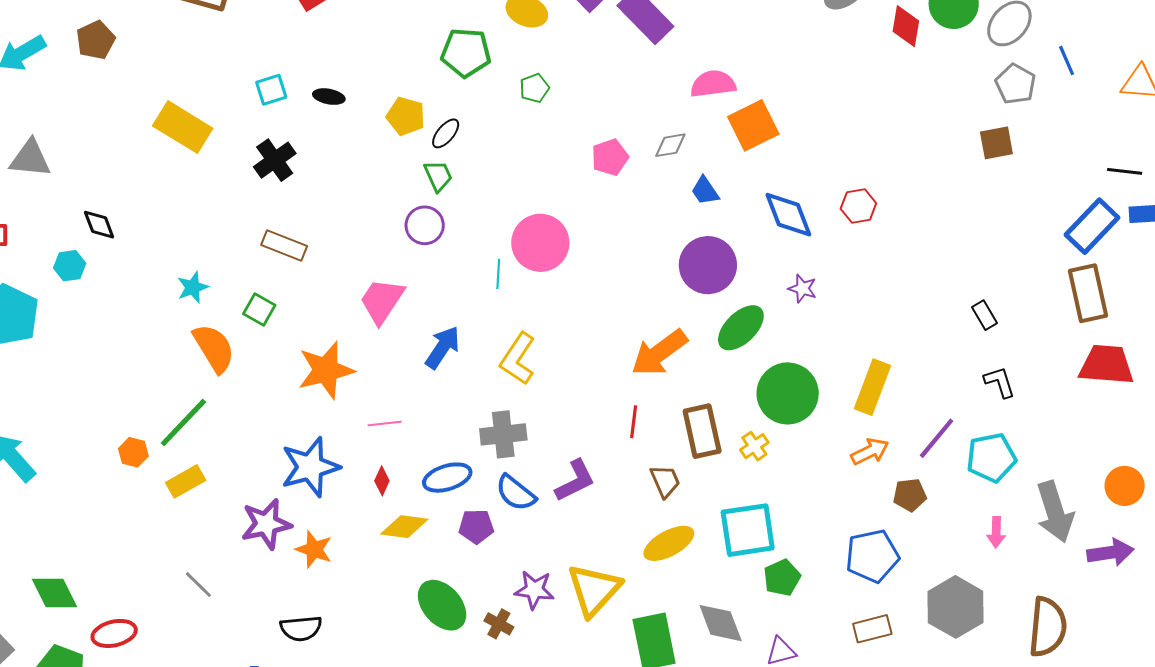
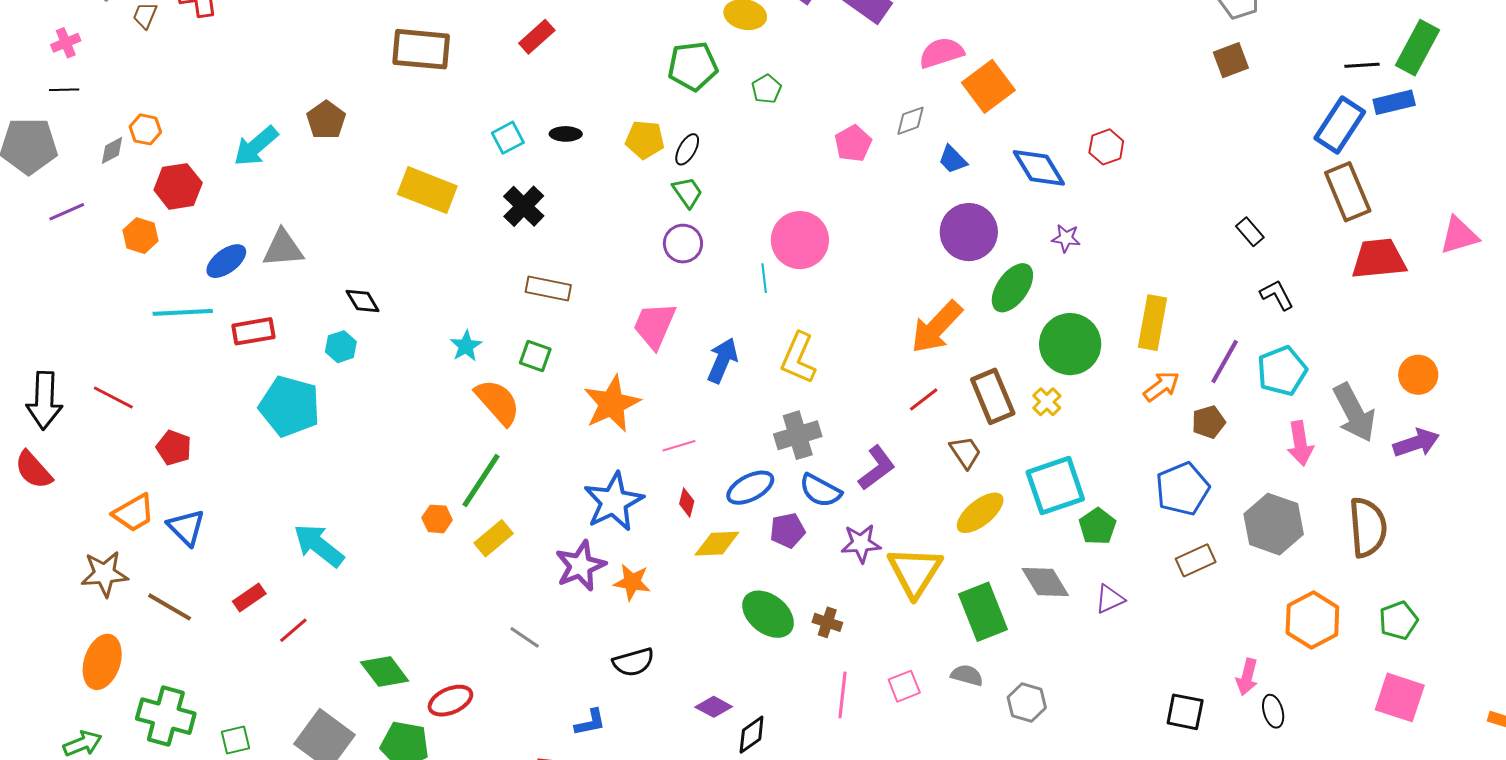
red line: (634, 422) -> (924, 399), turned 56
pink arrow: (996, 532) -> (1300, 443), size x1.4
purple star: (534, 590) -> (861, 543), moved

